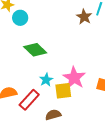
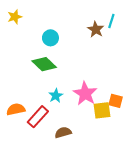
cyan circle: (20, 18) -> (50, 38), moved
yellow square: (63, 91) -> (102, 110), moved

